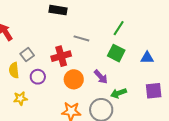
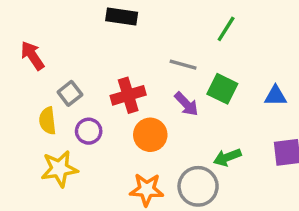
green line: (119, 28) -> (226, 29), moved
gray line: (81, 38) -> (183, 65), moved
purple arrow: (101, 77) -> (186, 104), moved
yellow star: (20, 98) -> (59, 169), size x1.5

